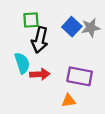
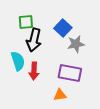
gray star: (91, 28) -> (76, 44), moved
red arrow: (40, 74) -> (34, 71), turned 96

